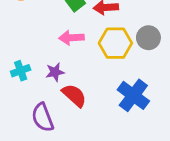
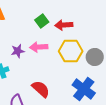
gray circle: (148, 38) -> (95, 57), moved
purple star: (55, 72) -> (18, 51), moved

